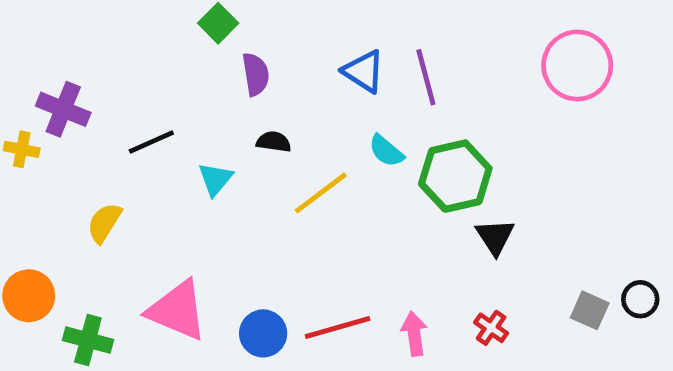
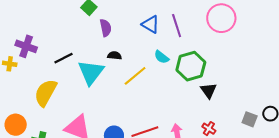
pink circle: (577, 65) -> (221, 18), moved
cyan triangle: (215, 179) -> (91, 72), size x1.8
yellow semicircle: (104, 223) -> (46, 93), size x1.6

